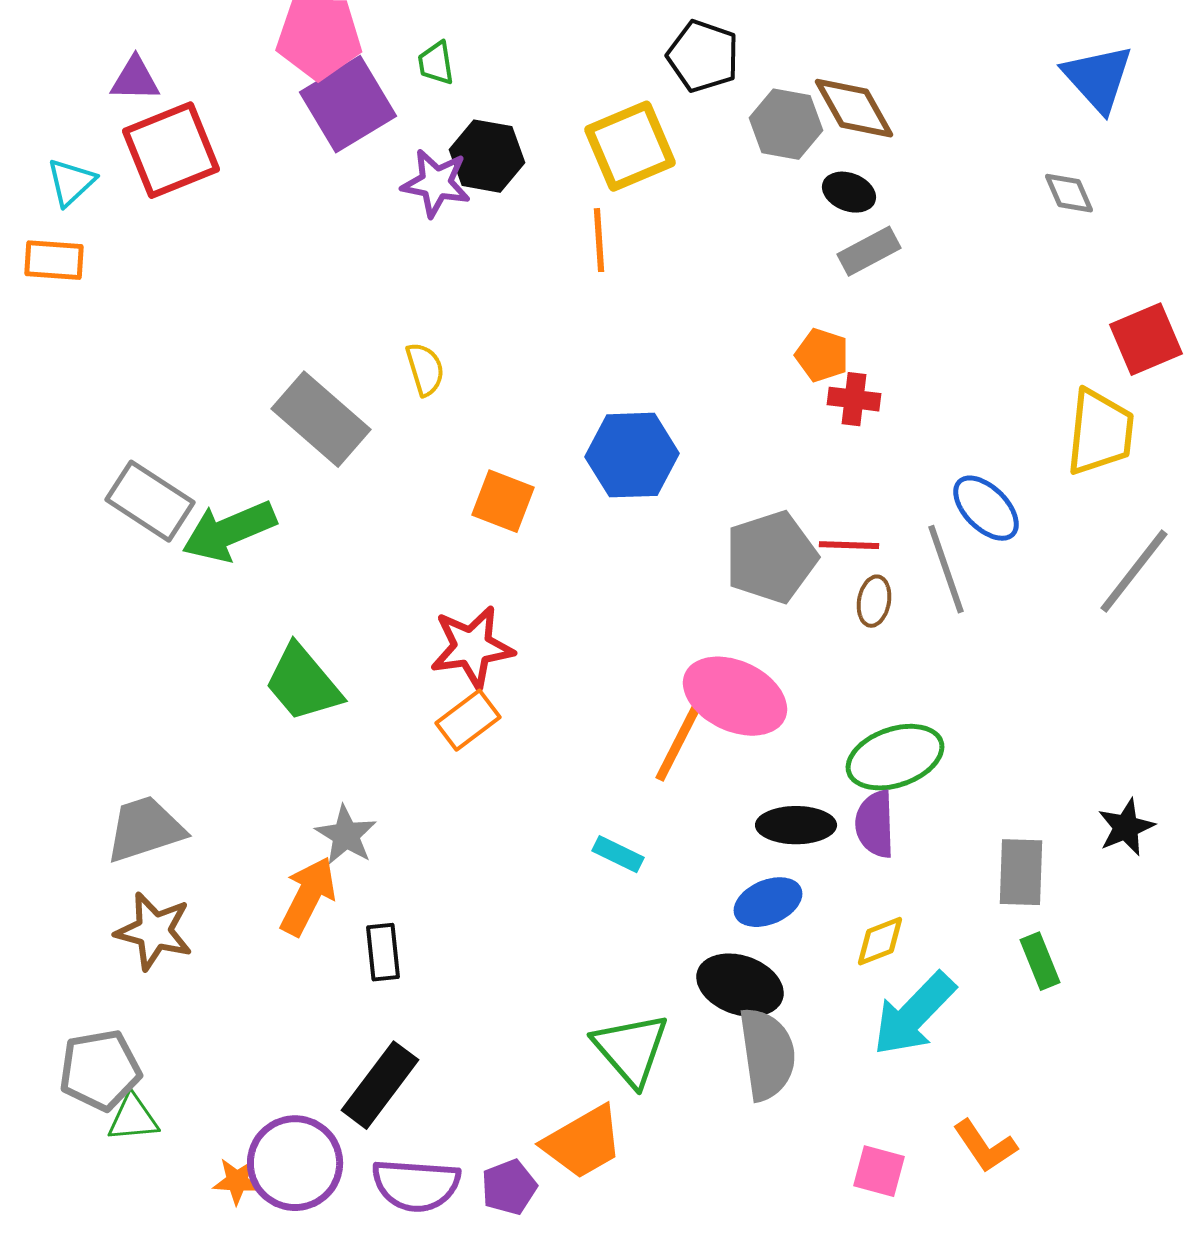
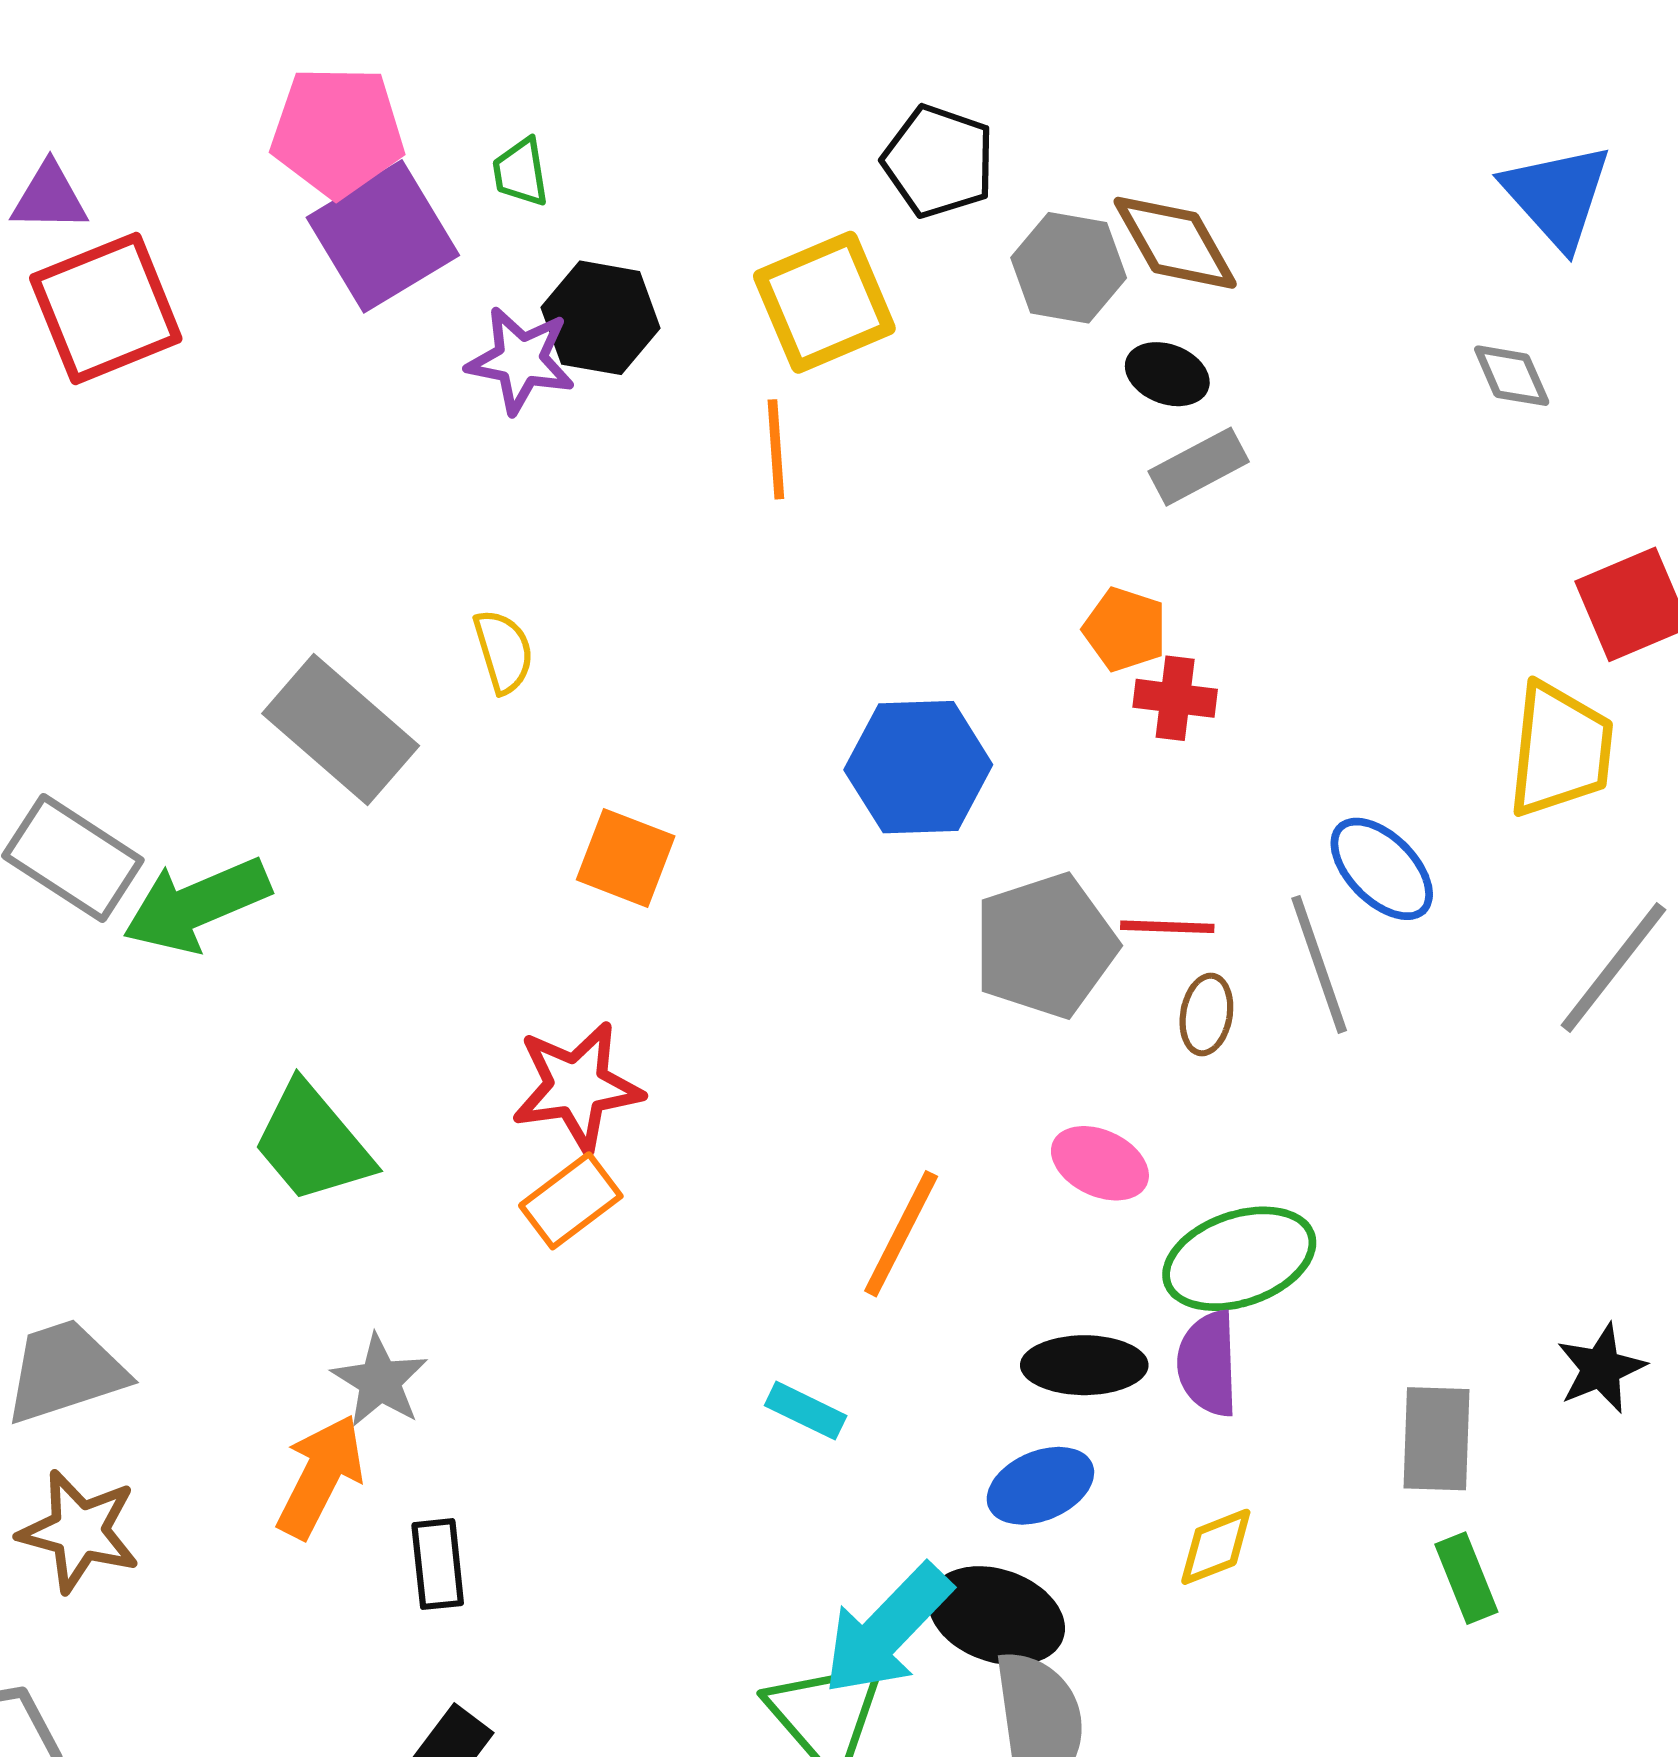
blue hexagon: (632, 455) -> (918, 767), moved
pink ellipse: (735, 696) -> (1100, 1163), moved, size x0.6
cyan arrow: (914, 1014) -> (887, 1630), moved

